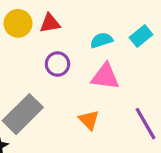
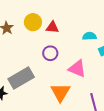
cyan semicircle: (101, 40) -> (89, 36), moved
orange triangle: (89, 120) -> (60, 92), size x1.5

